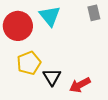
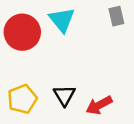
yellow pentagon: (29, 63) -> (22, 99), moved

